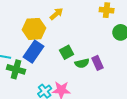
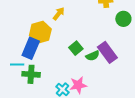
blue rectangle: (34, 52) -> (31, 48), moved
purple rectangle: (97, 63) -> (107, 52), size x1.5

